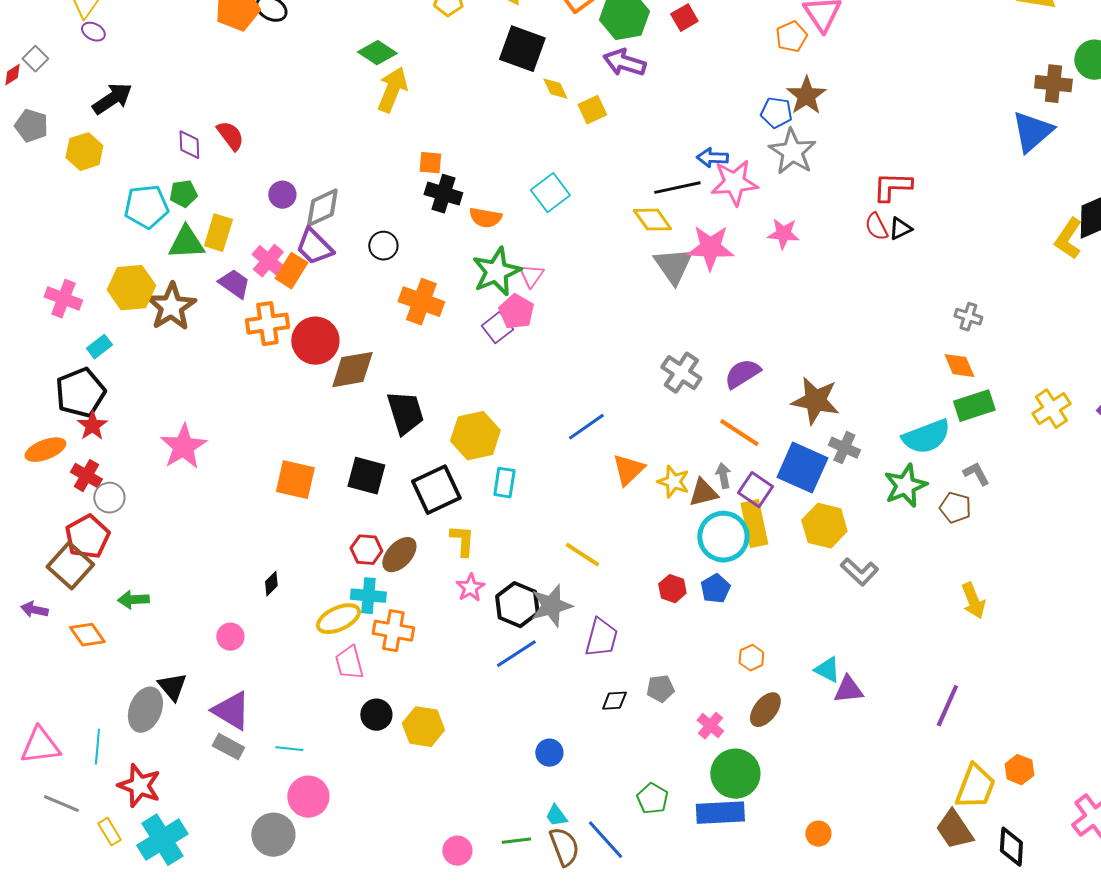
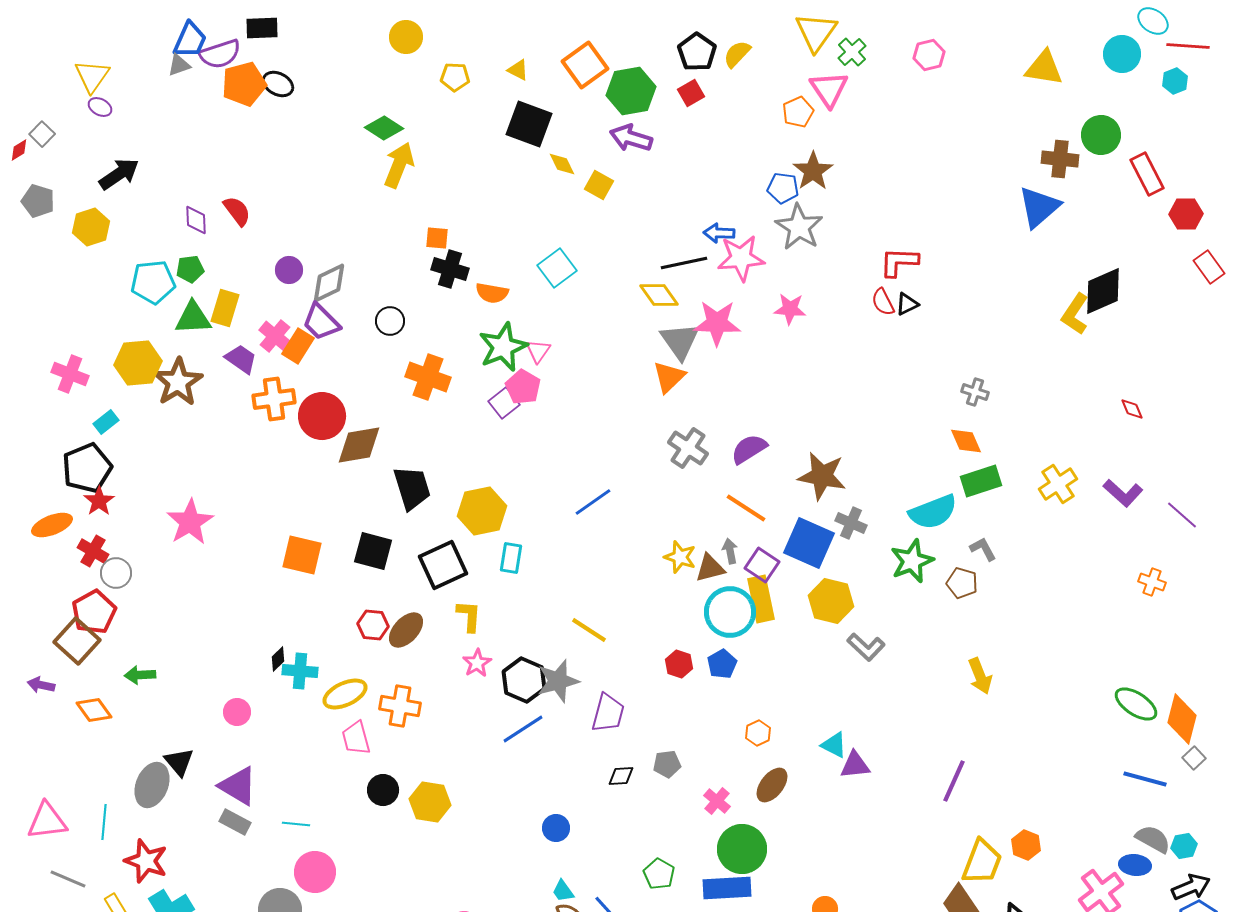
yellow square: (592, 110) -> (599, 185), turned -36
orange triangle: (628, 470) -> (669, 377), moved
cyan cross: (368, 596) -> (300, 671), moved

